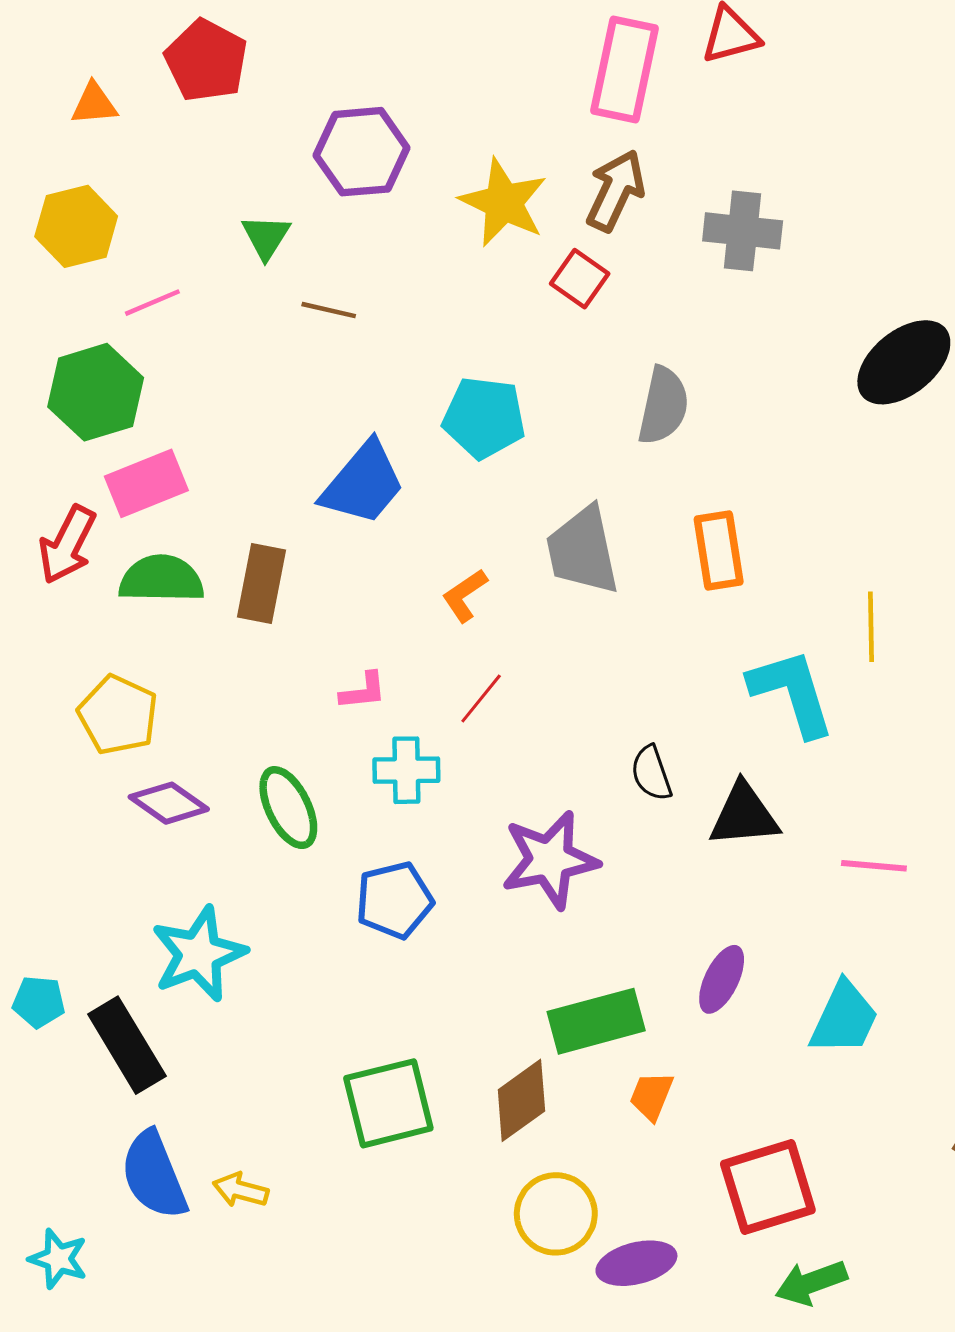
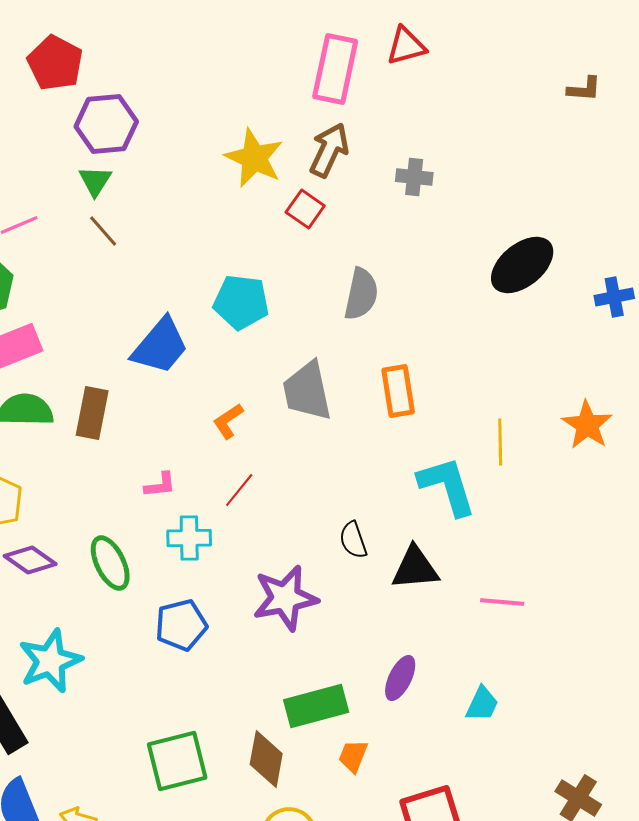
purple hexagon: (362, 152) -> (106, 124), moved
gray cross: (743, 231) -> (414, 177), size x0.7
brown line: (329, 310) -> (103, 231), moved, turned 36
cyan trapezoid: (844, 1018) -> (482, 704), size x0.7
brown diamond: (521, 1100) -> (266, 759), turned -44

